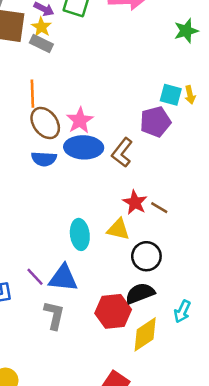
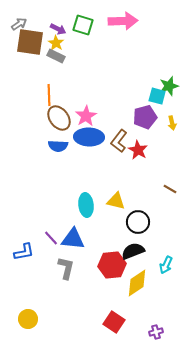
green star: (186, 31) -> (169, 86), moved
yellow arrow: (190, 95) -> (172, 123), moved
red star: (135, 202) -> (138, 150), moved
brown line: (159, 208) -> (170, 189), moved

